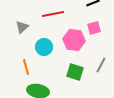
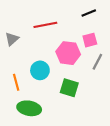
cyan circle: (44, 47) -> (40, 70), moved
gray line: (101, 65) -> (97, 62), moved

